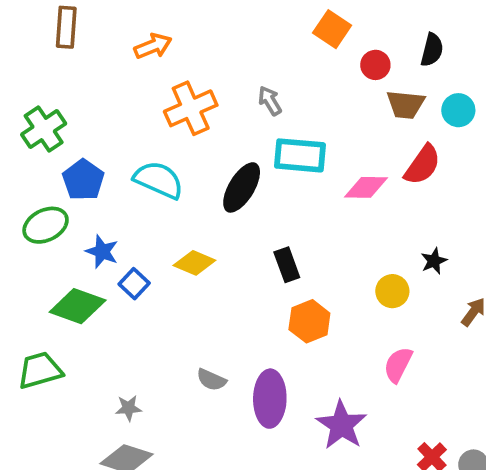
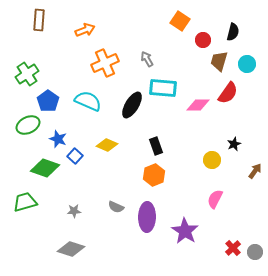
brown trapezoid: (406, 105) -> (219, 61), turned 100
orange hexagon: (309, 321) -> (154, 175), moved
gray star: (128, 408) -> (74, 211), moved

